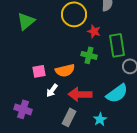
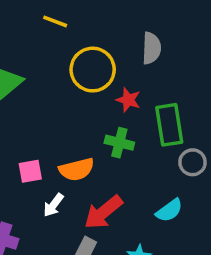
cyan semicircle: (117, 93) -> (169, 210), size x0.7
red arrow: (80, 94) -> (103, 212), turned -40

